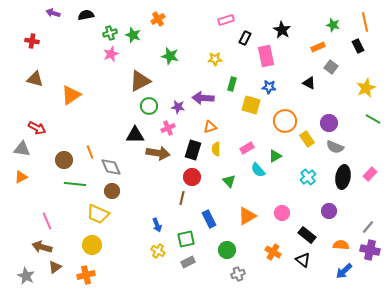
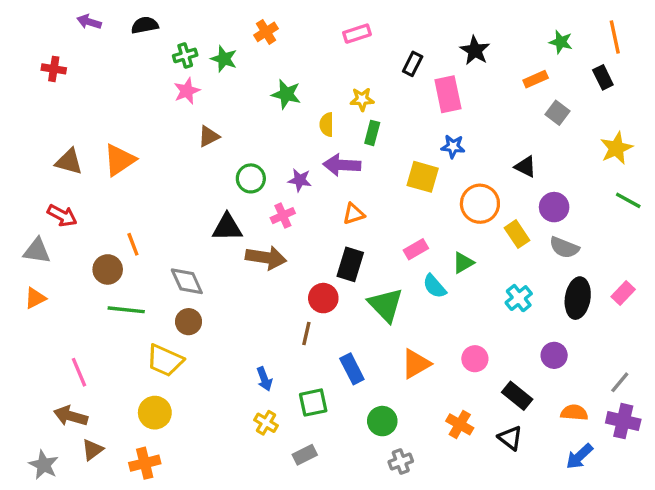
pink rectangle: (226, 20) -> (357, 34), moved
brown triangle: (35, 79) -> (69, 162), moved
brown triangle: (140, 81) -> (209, 136), moved, size x0.6
black triangle: (309, 83) -> (525, 167), moved
green rectangle: (232, 84) -> (372, 133), moved
yellow semicircle: (216, 149) -> (327, 125), moved
black rectangle: (193, 150) -> (350, 264), moved
orange line: (90, 152) -> (133, 244), moved
green triangle: (229, 181) -> (386, 305), size x1.6
gray rectangle: (188, 262) -> (305, 455), moved

